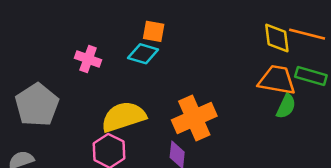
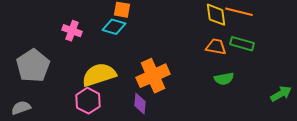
orange trapezoid: (277, 80) -> (216, 47), size x0.7
green semicircle: (286, 106) -> (224, 79), moved, turned 54

